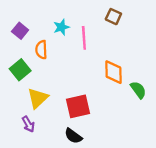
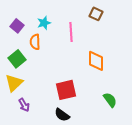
cyan star: (61, 27) -> (44, 23), moved
green semicircle: (138, 90) -> (110, 100), moved
yellow triangle: (38, 98) -> (14, 83), moved

